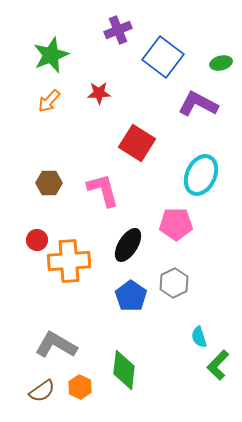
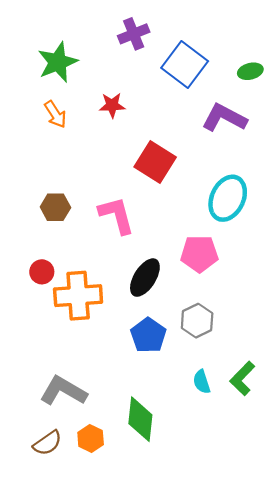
orange arrow: (49, 101) -> (55, 114), turned -75
cyan semicircle: (199, 337) -> (202, 382), moved
green L-shape: (218, 365) -> (242, 378), moved

